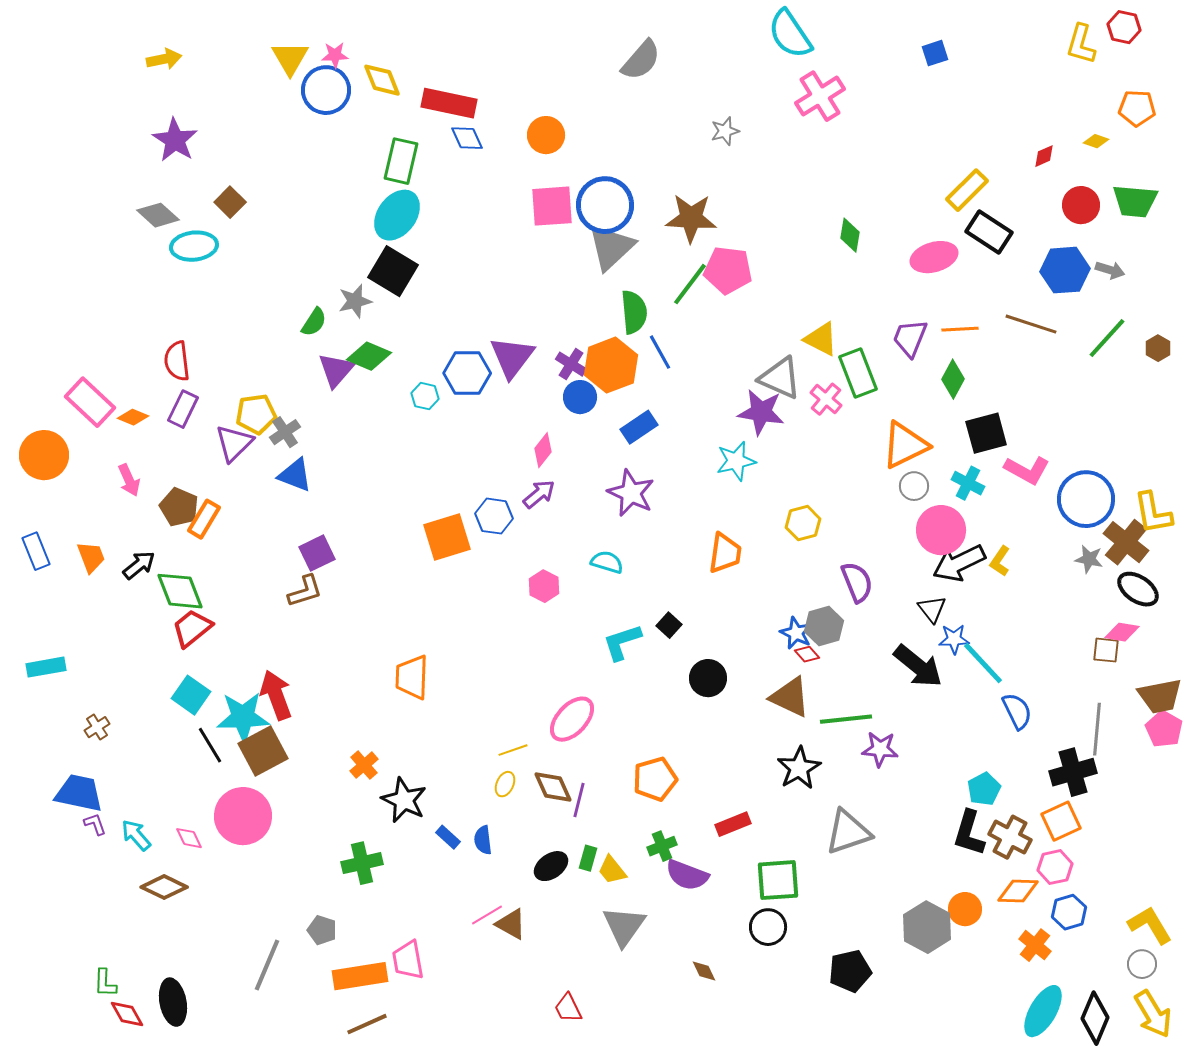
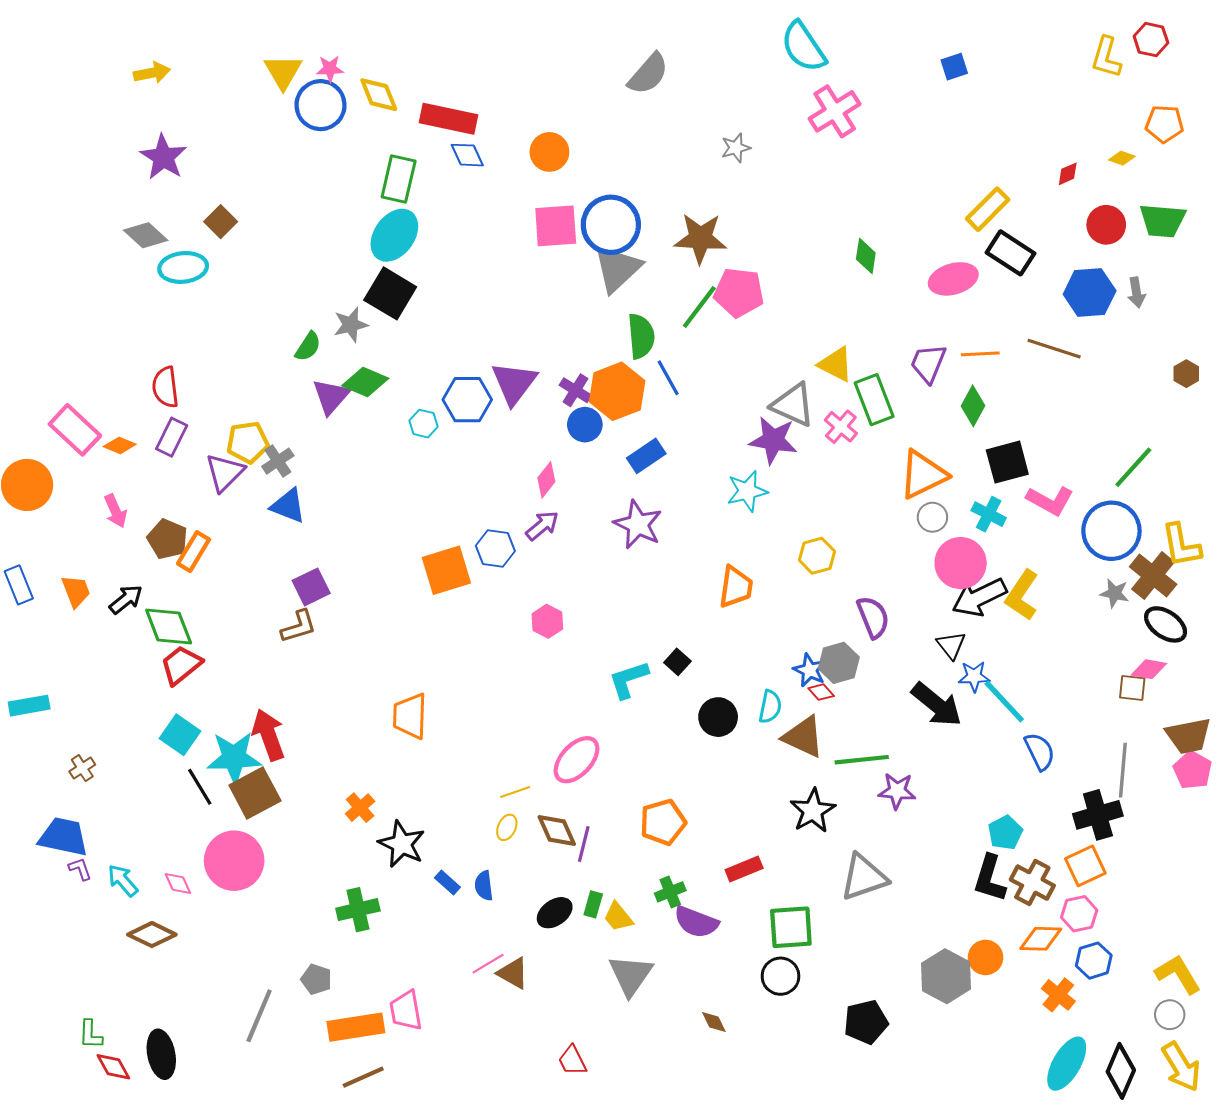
gray arrow: (1110, 270) -> (1136, 292), turned 64
green line: (1107, 338) -> (1133, 467), moved
yellow L-shape: (1000, 561) -> (1022, 595), size x1.6
cyan semicircle: (607, 562) -> (770, 707), moved, turned 84

